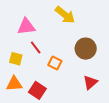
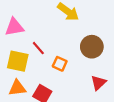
pink triangle: (26, 27) -> (14, 27), moved
yellow square: (16, 59) -> (18, 61), size x1.5

